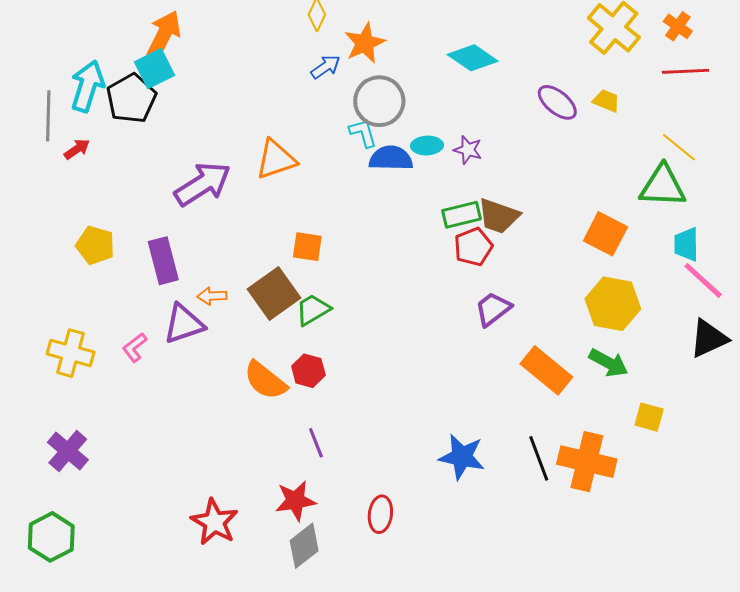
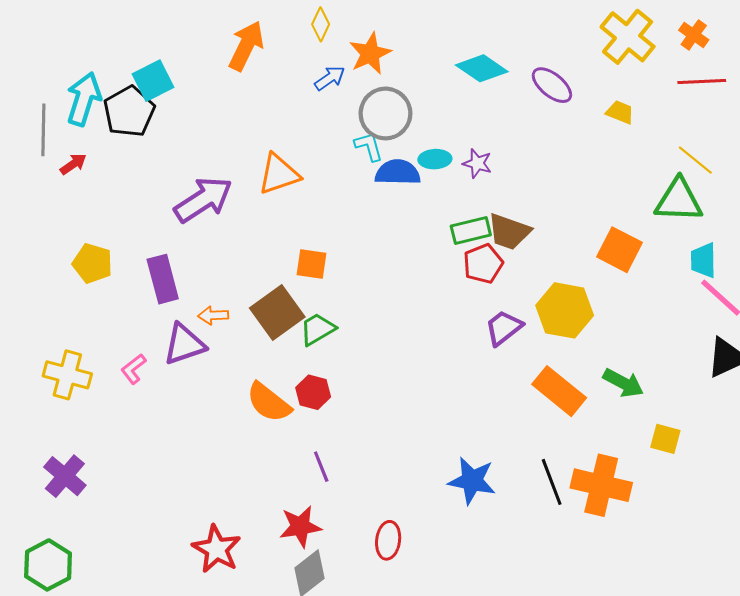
orange arrow: (164, 35) -> (246, 46), moved
purple ellipse: (557, 102) -> (552, 85), moved
yellow hexagon: (613, 304) -> (565, 310), moved

